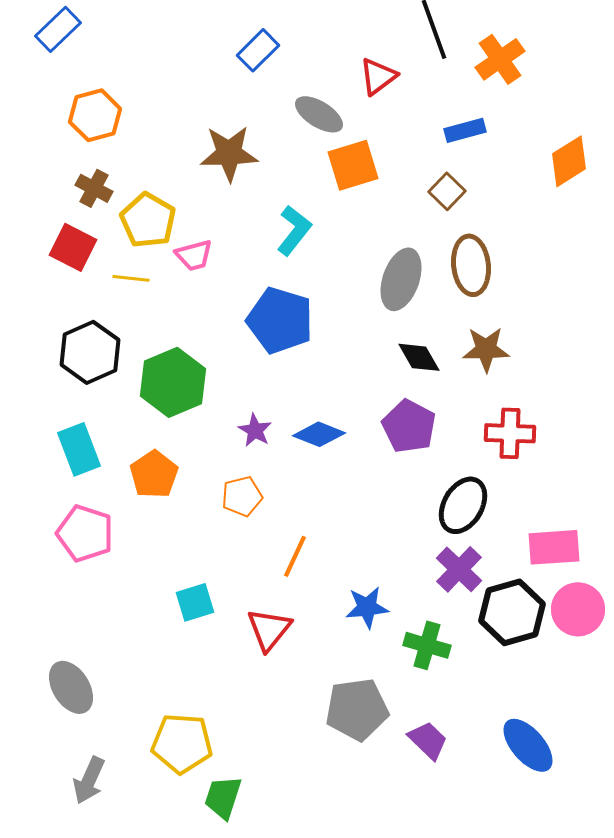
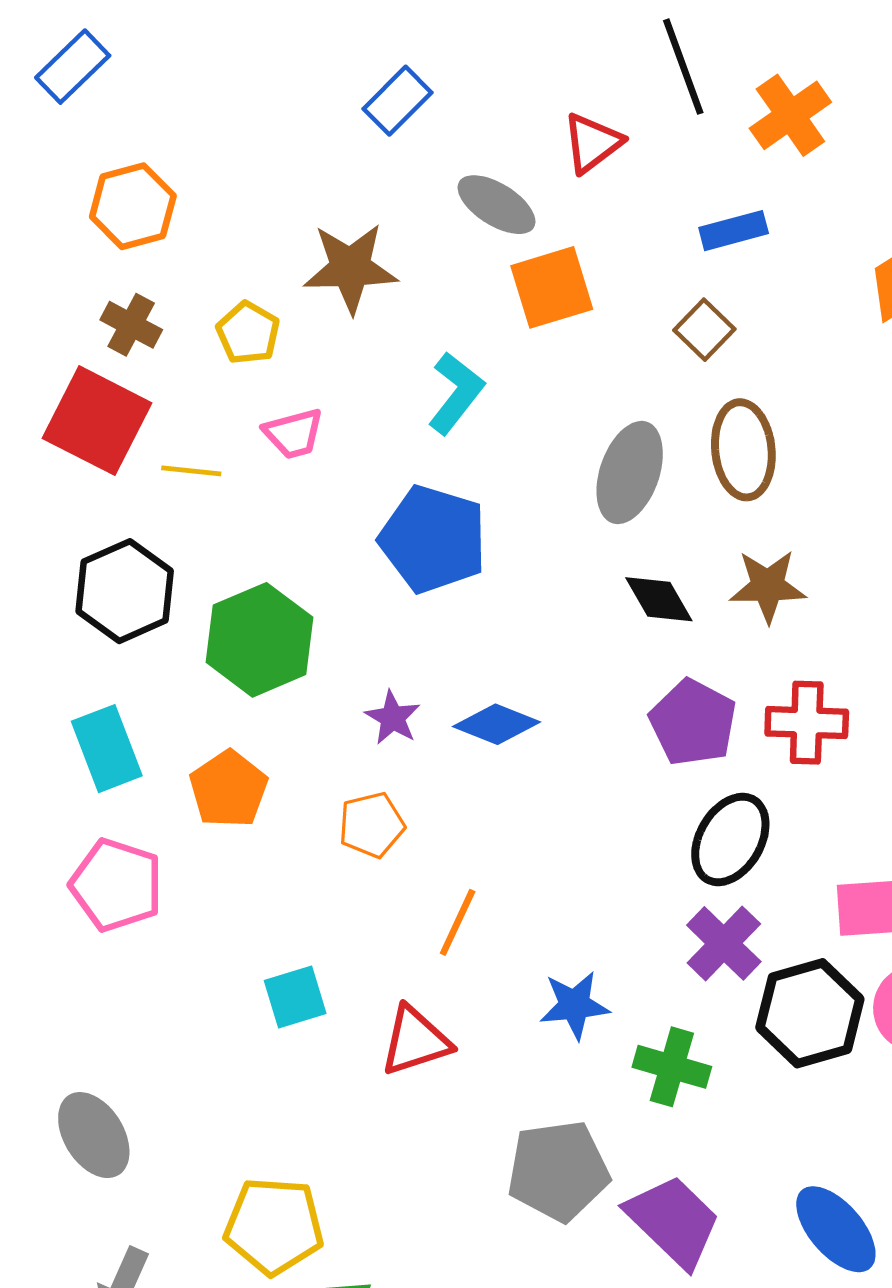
yellow pentagon: (148, 220) -> (248, 333), moved, size x0.7
red square: (73, 247) -> (97, 421), size x1.4
purple pentagon: (409, 426) -> (693, 723), moved
red triangle: (269, 629) -> (415, 1041), turned 33
purple trapezoid: (428, 740) -> (674, 1221), size x1.5

